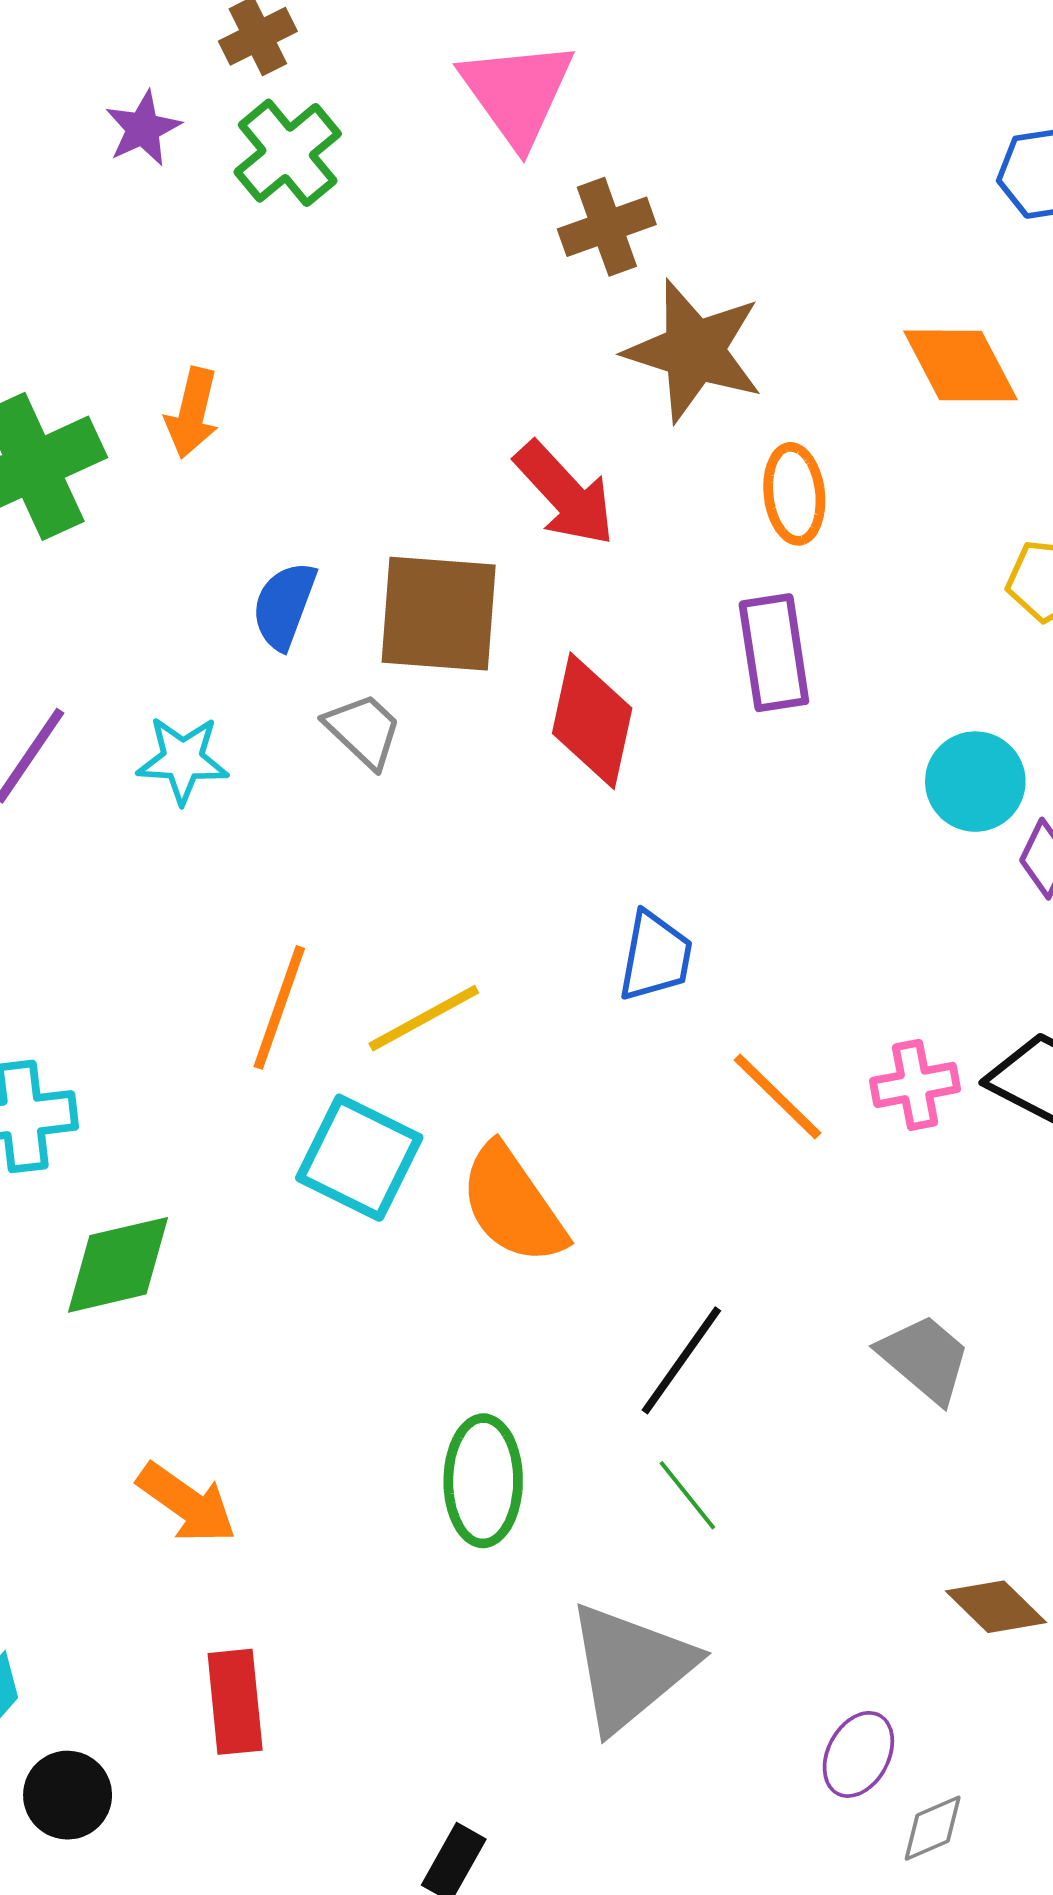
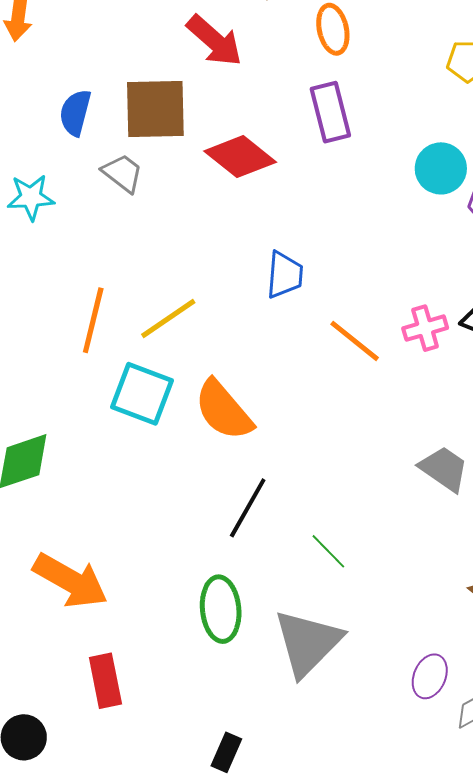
red diamond: (592, 721) -> (240, 157), turned -58
black line: (681, 1360) -> (248, 508), moved
green ellipse: (483, 1481) -> (221, 609), moved
orange arrow: (187, 1503) -> (70, 581), size x1.4

